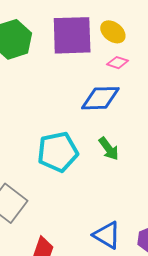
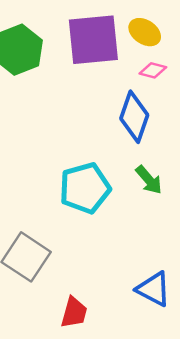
blue diamond: (100, 98) -> (134, 117), turned -66

